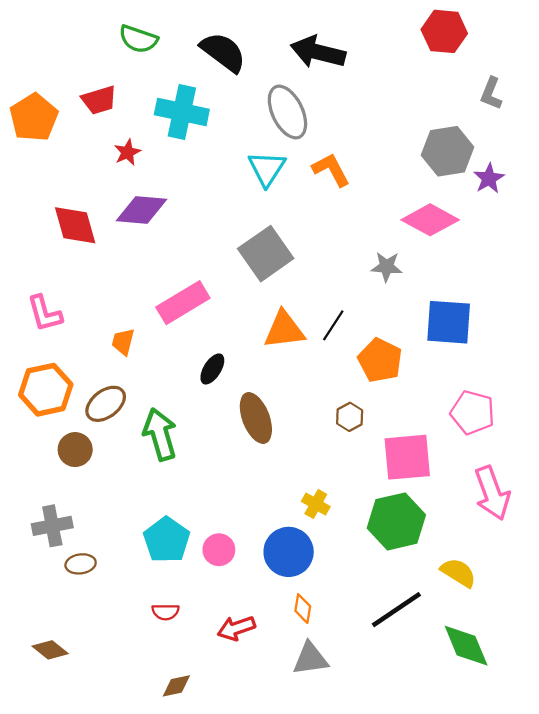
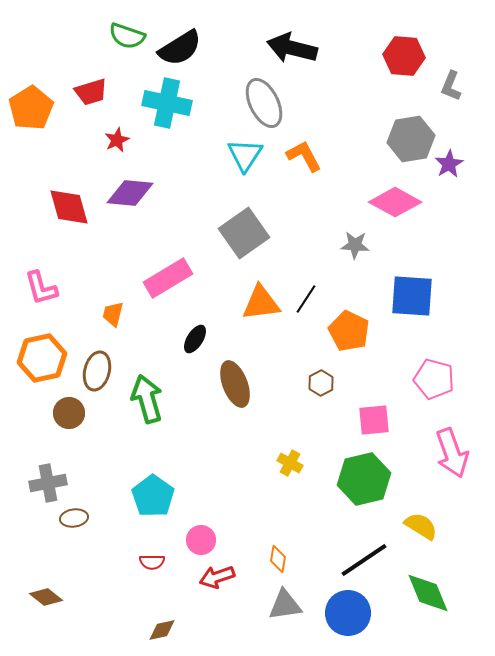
red hexagon: (444, 31) -> (404, 56), moved
black semicircle: (223, 52) -> (180, 48), moved, turned 111
brown ellipse: (106, 404) -> (97, 371), turned -39
pink square: (407, 457) -> (374, 420), size x0.7
pink circle: (219, 550) -> (201, 540), moved
blue circle: (289, 552) -> (348, 613), moved

